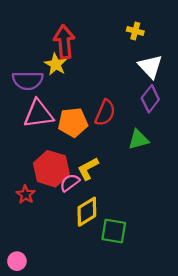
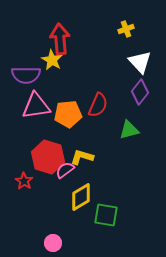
yellow cross: (135, 31) -> (126, 29), turned -35
yellow L-shape: (88, 169) -> (82, 157), turned 45
pink circle: (17, 261) -> (53, 243), moved

